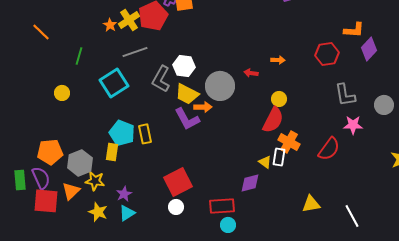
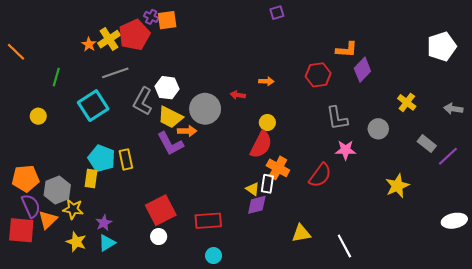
purple semicircle: (41, 178) -> (31, 206), moved
purple diamond: (250, 183) -> (257, 205), moved
red rectangle: (222, 206) -> (208, 221), moved

